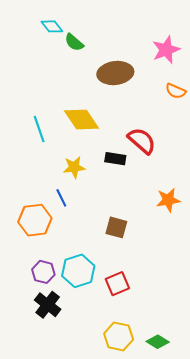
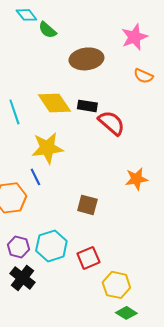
black rectangle: (115, 159) -> (87, 106), moved
yellow star: (74, 167) -> (47, 148), size x1.5
yellow hexagon: (119, 336) -> (116, 285), moved

